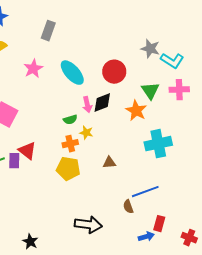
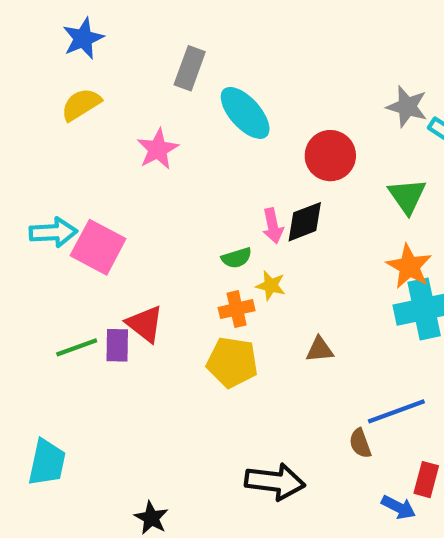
cyan ellipse: (72, 73) -> (245, 113), moved
orange star: (136, 111) -> (409, 266), moved
blue arrow: (146, 237) -> (399, 507), turned 42

